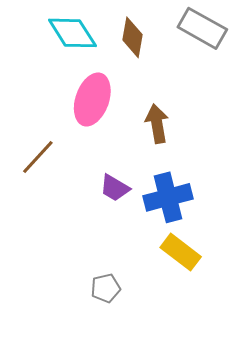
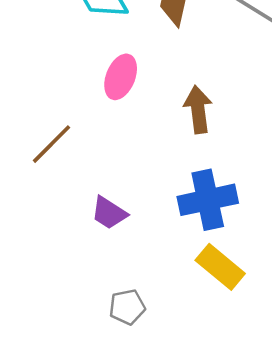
pink ellipse: (92, 99) -> (121, 77), size x0.7
purple trapezoid: (115, 188) -> (109, 213), moved

